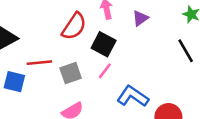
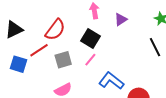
red semicircle: (74, 26) -> (55, 30), moved
red line: (39, 63) -> (39, 50), turned -30

